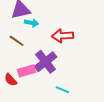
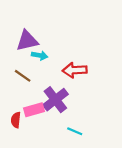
red semicircle: (11, 80) -> (16, 120), turned 48

